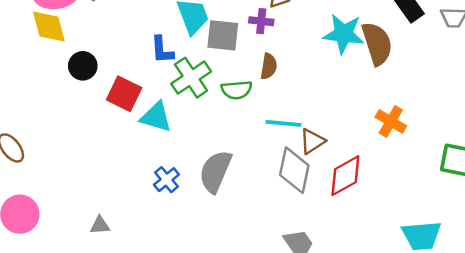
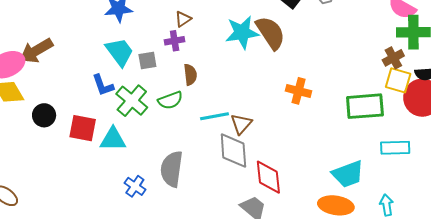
gray square: (223, 35) -> (147, 60), size x0.7
red diamond: (345, 176) -> (268, 177), moved, turned -51

